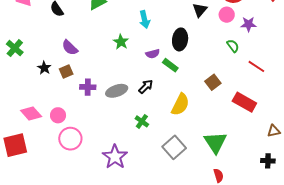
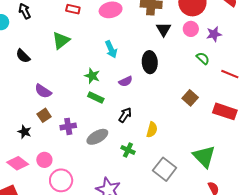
green rectangle: (170, 65) -> (96, 98), moved
black star: (44, 68) -> (25, 132), moved
gray ellipse: (117, 91) -> (97, 137), moved
yellow semicircle: (180, 104) -> (152, 130), moved, size x0.7

